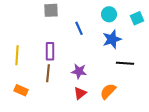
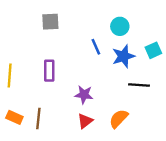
cyan square: (137, 18) -> (153, 50), moved
blue line: (79, 28) -> (96, 47), moved
brown line: (48, 73) -> (38, 119), moved

